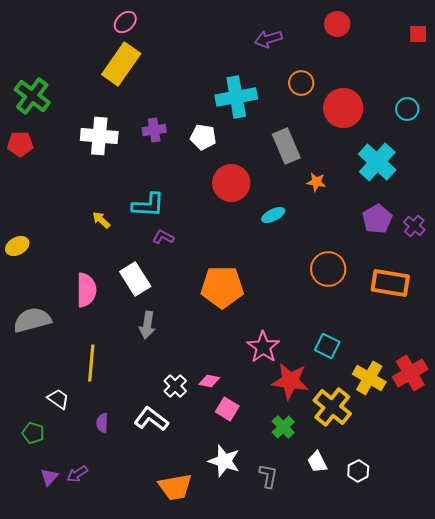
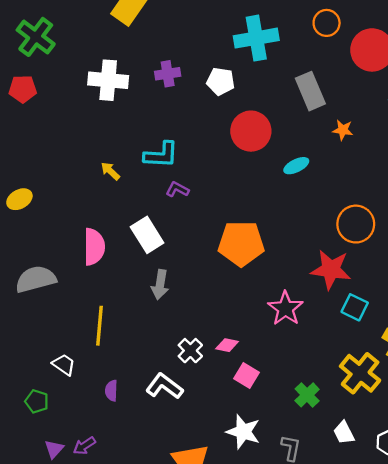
red star: (290, 381) -> (331, 269), moved

